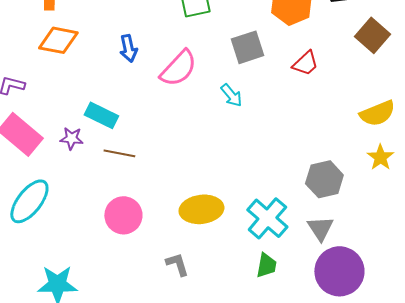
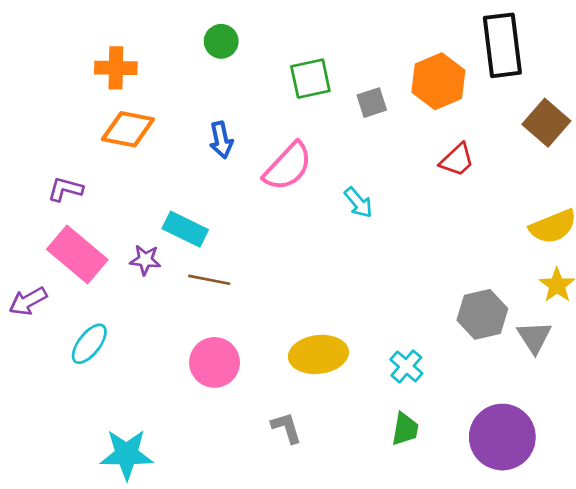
gray square: (247, 47) -> (372, 103), moved, size x0.7
cyan ellipse: (29, 201) -> (89, 344), size x0.7
cyan cross: (267, 218) -> (406, 366), size x0.6
gray triangle: (320, 228) -> (534, 337), moved

